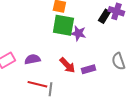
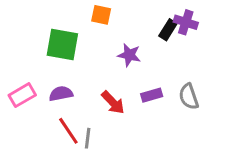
green square: (63, 25) -> (62, 45), moved
purple rectangle: (88, 69) -> (152, 95), moved
red line: (37, 84) -> (68, 131), turned 42

